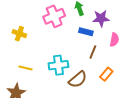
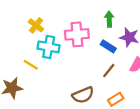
pink cross: (54, 16) -> (77, 34), moved
cyan cross: (58, 65) -> (49, 47), moved

